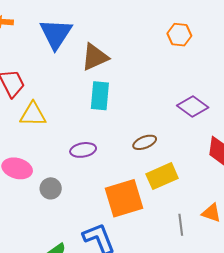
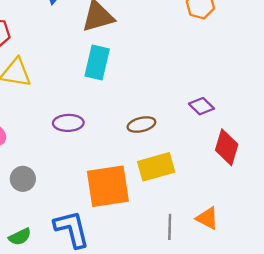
purple diamond: (193, 106) -> (201, 106), moved, size x0.7
gray circle: (51, 188) -> (23, 179), moved

